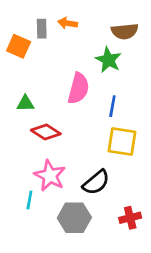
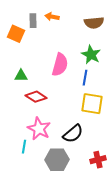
green star: (108, 60) -> (91, 55), moved

